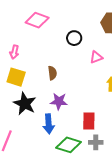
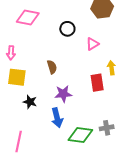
black star: (25, 104) -> (30, 102), size x0.6
red rectangle: (89, 121) -> (97, 83), moved

